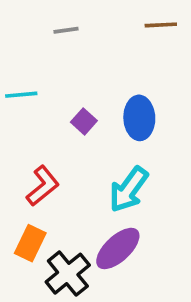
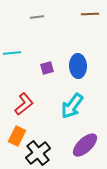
purple square: (84, 121) -> (47, 68), turned 32
purple ellipse: (118, 248) -> (85, 145), moved

